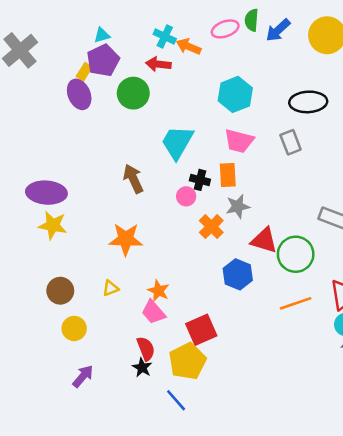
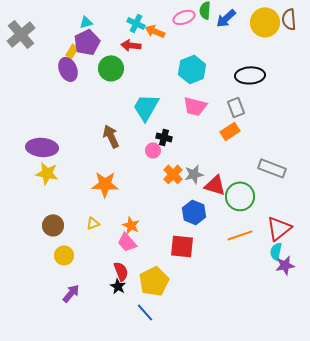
orange rectangle: (228, 175) -> (230, 131), moved, turned 60
gray star: (238, 206) -> (194, 174), moved
red square: (201, 330) -> (182, 246), moved, turned 30

